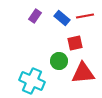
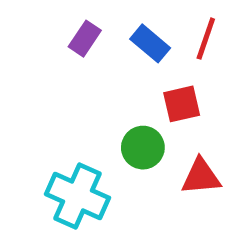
red line: (85, 16) -> (206, 39), turned -60
red triangle: (83, 73) -> (201, 177), size x0.7

